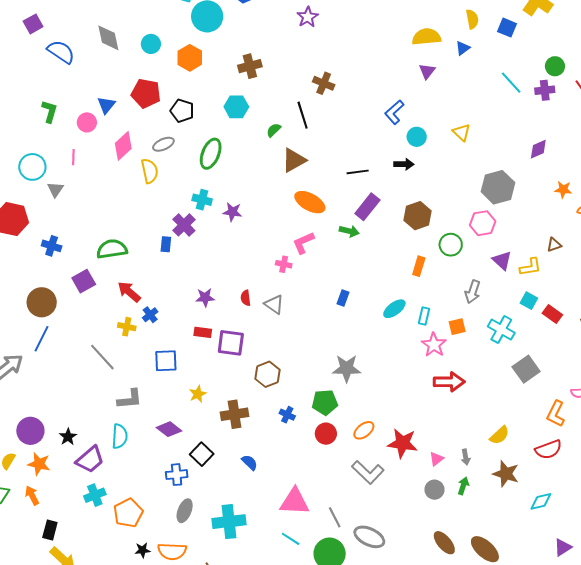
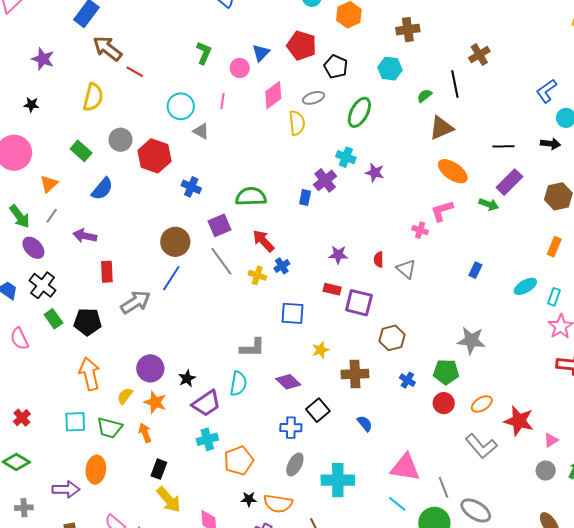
brown cross: (324, 83) -> (479, 55), turned 30
gray triangle: (55, 190) -> (201, 131), turned -42
gray line: (102, 357) -> (221, 261), moved

